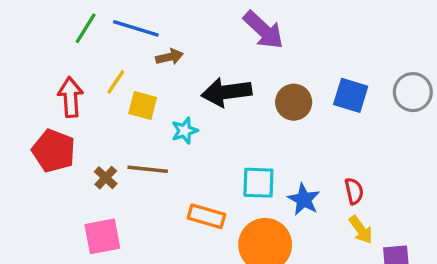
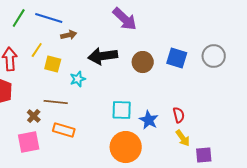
brown cross: (106, 178) -> (34, 116), moved
orange rectangle: (206, 216) -> (64, 130), moved

